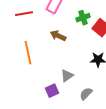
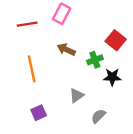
green cross: (83, 18) -> (95, 60), moved
purple square: (52, 91) -> (39, 113), moved

